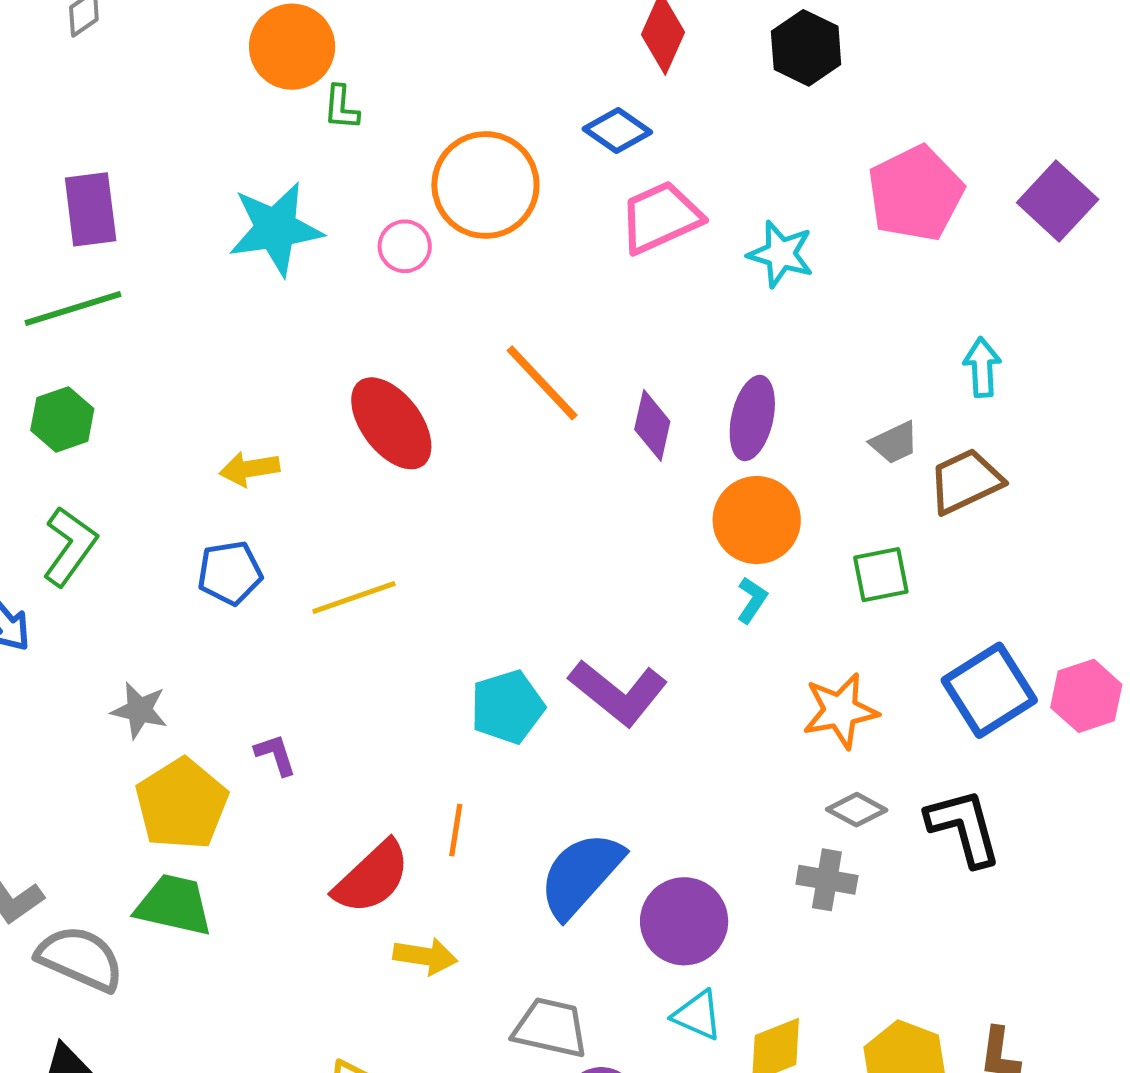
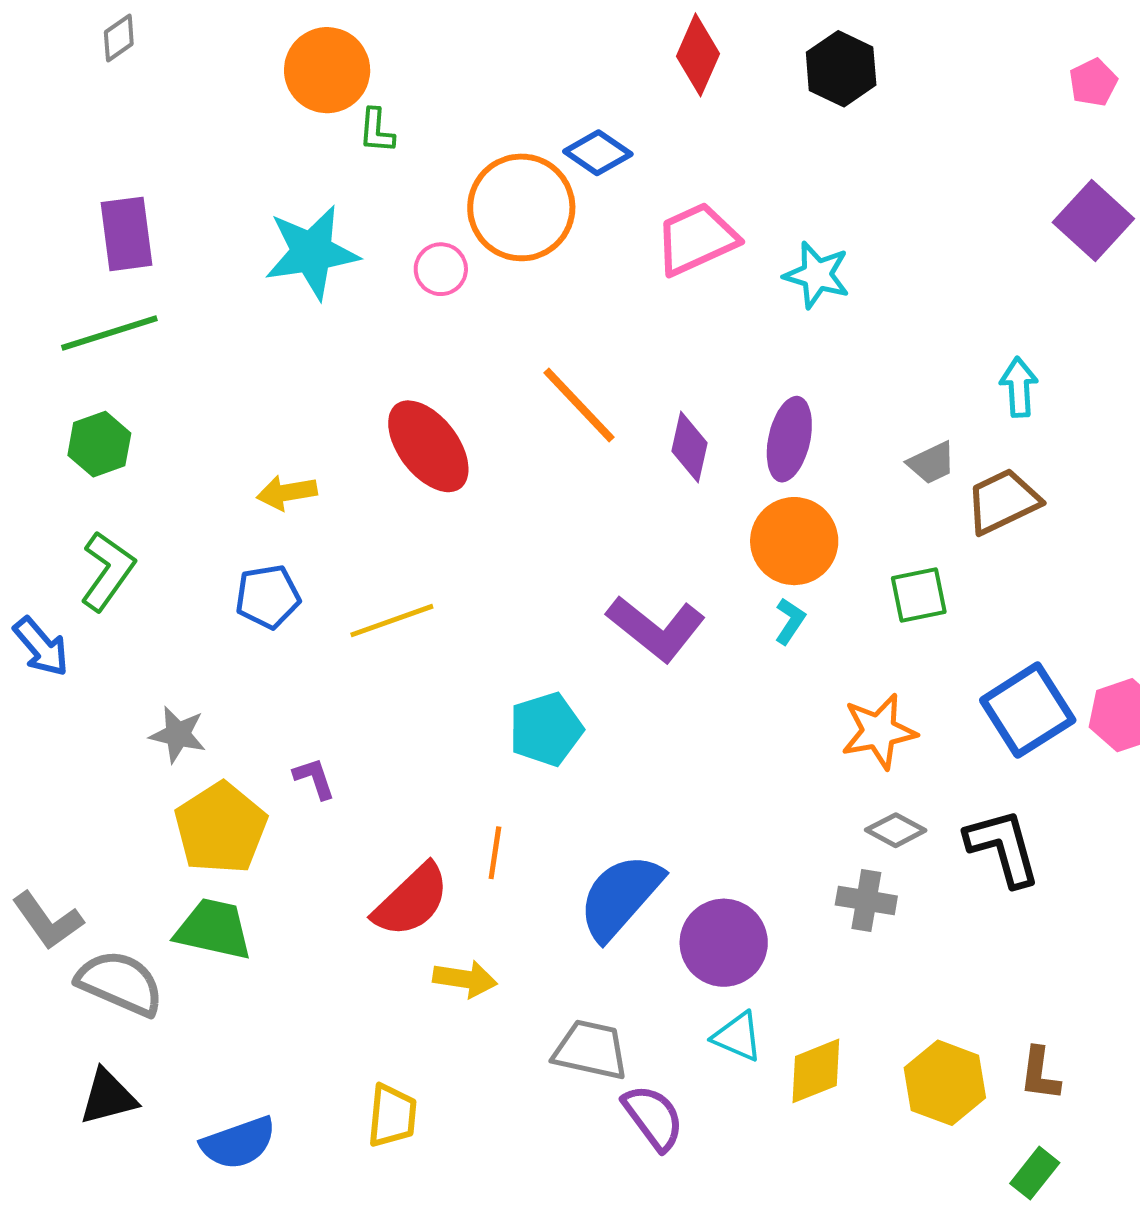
blue diamond: (617, 131) -> (598, 153), moved
pink pentagon: (916, 193) -> (1093, 82), moved, size x0.5
purple L-shape: (618, 693) -> (656, 628), moved

